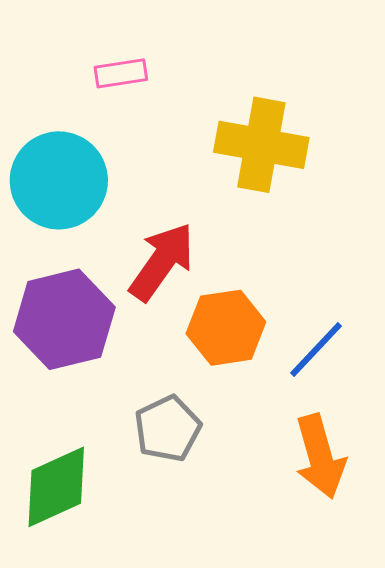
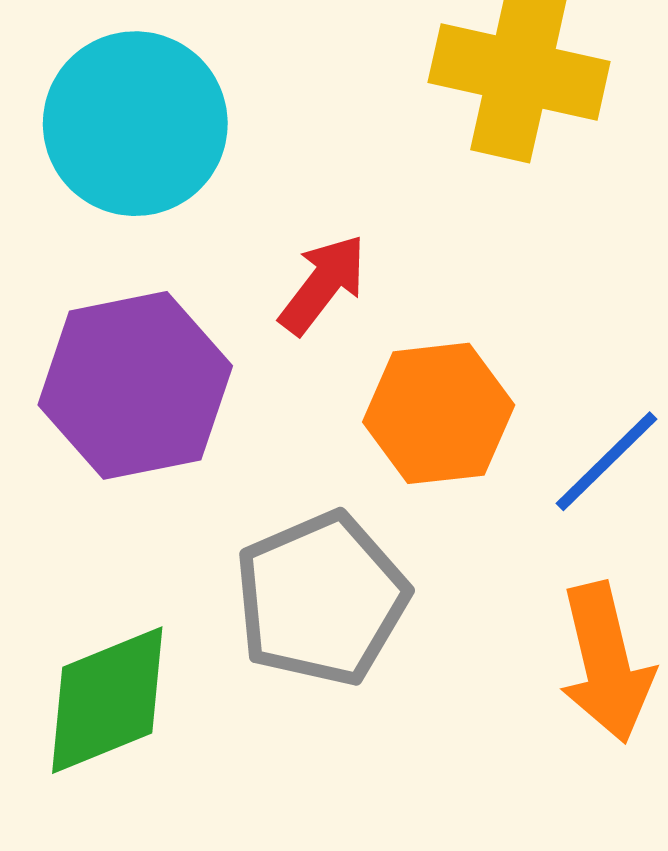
red arrow: (162, 262) -> (323, 284), size x0.7
gray pentagon: (168, 429) -> (321, 599), size x1.4

